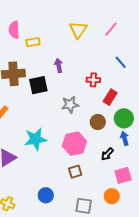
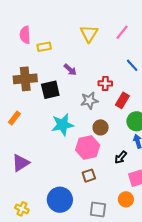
purple arrow: (59, 65) -> (70, 70), turned 144
gray star: (70, 105) -> (89, 101), moved
brown circle: (98, 122) -> (101, 127), moved
cyan star: (36, 139) -> (62, 125), moved
blue circle: (46, 195) -> (60, 200), size x1.6

